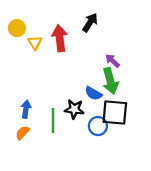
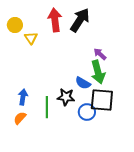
black arrow: (90, 22) -> (80, 20), size x1.4
red arrow: (60, 38) -> (55, 20), moved

